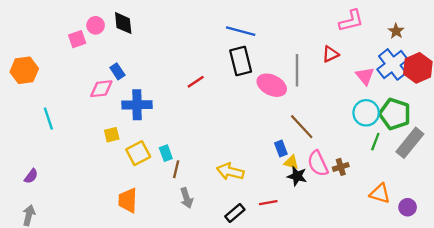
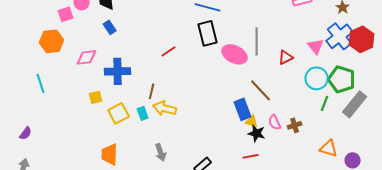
red triangle: (330, 54) -> (286, 57), moved
orange hexagon: (24, 70) -> (52, 41), moved
blue rectangle: (117, 71) -> (110, 27), moved
blue rectangle: (281, 149) -> (243, 109), size x1.5
pink semicircle: (318, 163) -> (275, 122), size x0.7
brown line: (176, 169) -> (152, 91), moved
yellow arrow: (230, 172) -> (165, 108), moved
red line: (268, 203) -> (251, 156), moved

